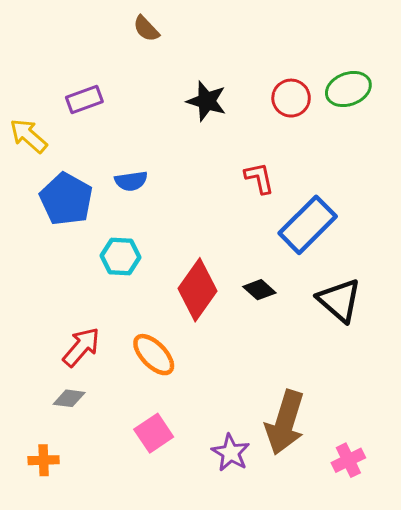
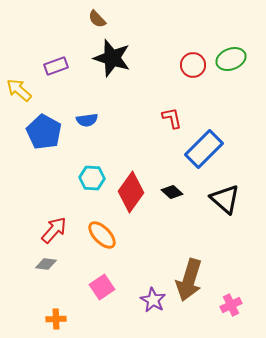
black star: (207, 101) -> (112, 58), moved, size x1.4
cyan hexagon: (121, 257) -> (92, 178), moved
orange cross: (44, 460) -> (56, 319), moved

